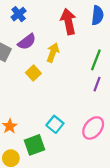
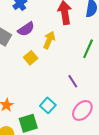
purple line: (97, 84) -> (73, 81), moved, turned -56

